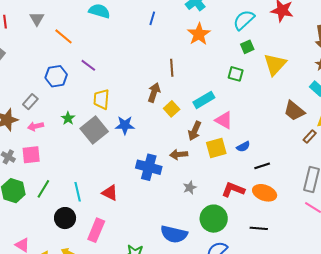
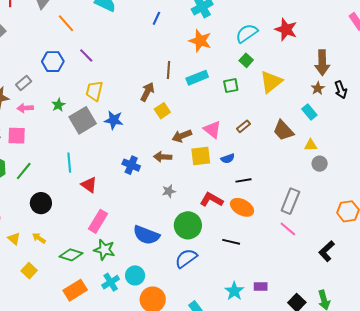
orange star: (199, 34) -> (200, 41), turned -30
green square: (247, 47) -> (246, 60), turned -32
green square: (236, 74) -> (231, 86), turned -35
cyan rectangle: (204, 100) -> (197, 78), moved
brown arrow: (195, 131) -> (182, 136), turned 36
brown rectangle: (310, 137) -> (244, 126), moved
blue cross: (149, 167) -> (131, 165), size x0.7
cyan line: (78, 192) -> (69, 163), moved
pink rectangle: (96, 230) -> (98, 221), moved

